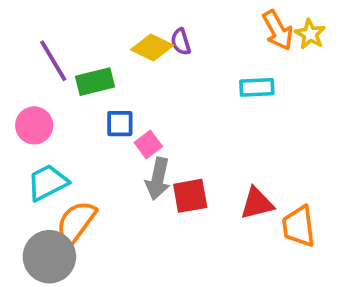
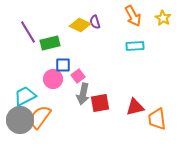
orange arrow: (278, 30) -> (133, 16), moved
pink circle: (34, 125) -> (53, 79), moved
gray circle: (49, 257) -> (20, 120), moved

